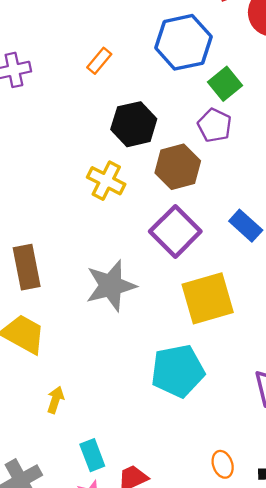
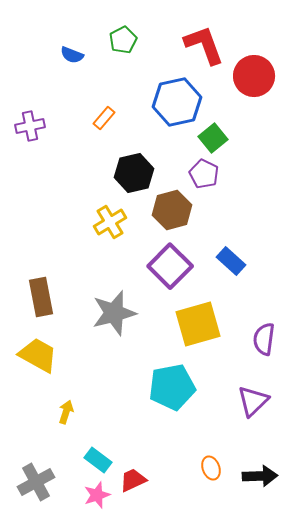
yellow cross: (106, 181) -> (110, 222), turned 32
cyan rectangle: (92, 455) -> (98, 460), turned -32

